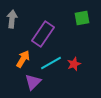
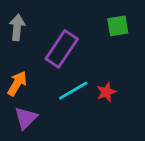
orange arrow: (23, 59) -> (17, 83), moved
purple triangle: (33, 82) -> (26, 118), moved

